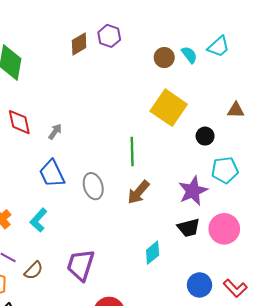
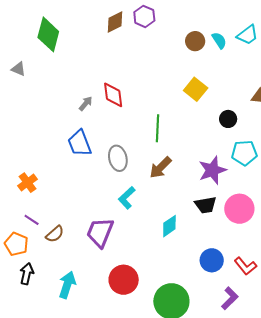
yellow square: (169, 108) -> (196, 89), size x0.7
red diamond: (19, 122) -> (113, 95), moved
cyan L-shape: (39, 220) -> (127, 198), moved

